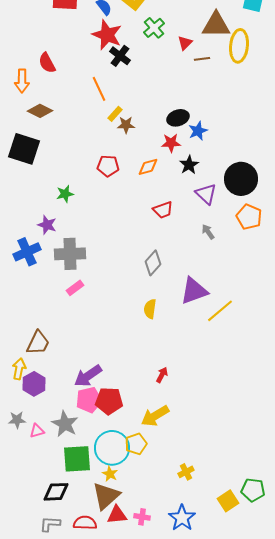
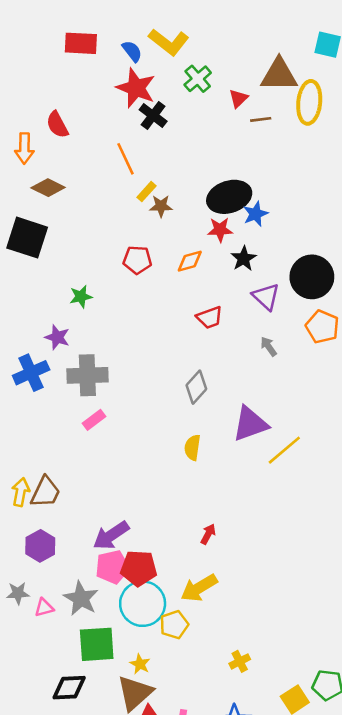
black ellipse: (178, 118) -> (229, 197), size x1.5
yellow arrow: (19, 369) -> (21, 492), moved
cyan circle: (112, 448) -> (143, 604), moved

